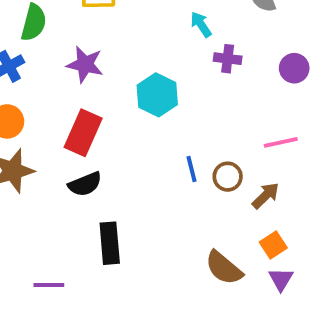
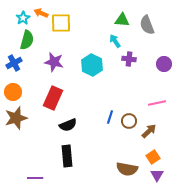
cyan hexagon: (157, 95) -> (92, 65), moved
blue line: (191, 169) -> (110, 117), turned 32
black semicircle: (85, 184) -> (68, 125), moved
brown semicircle: (224, 268) -> (127, 169), turned -30

